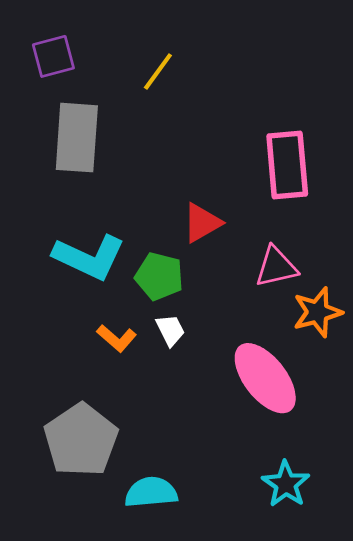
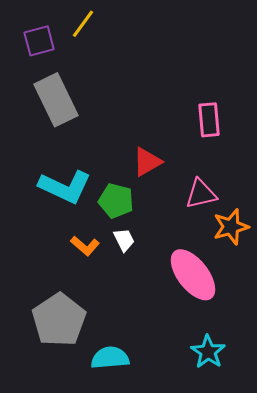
yellow line: (158, 72) -> (83, 24), moved
gray rectangle: (77, 138) -> (56, 100), turned -30
pink rectangle: (287, 165) -> (209, 120), size x0.7

